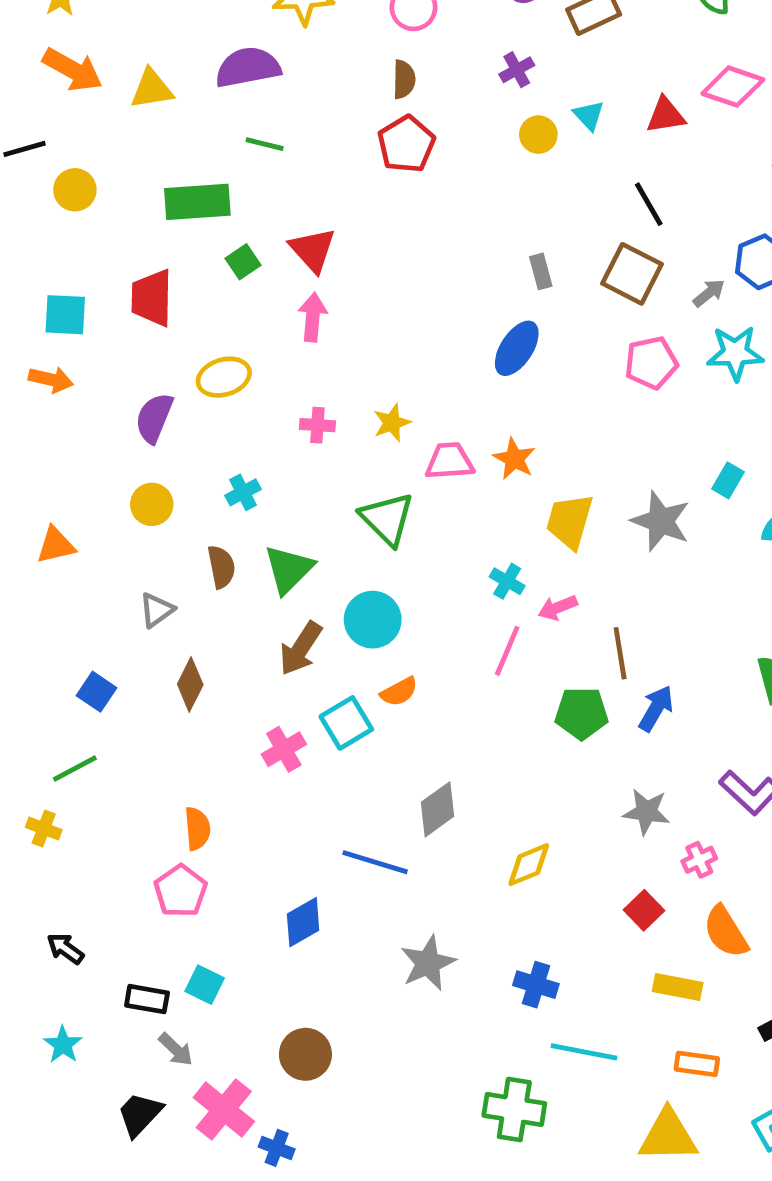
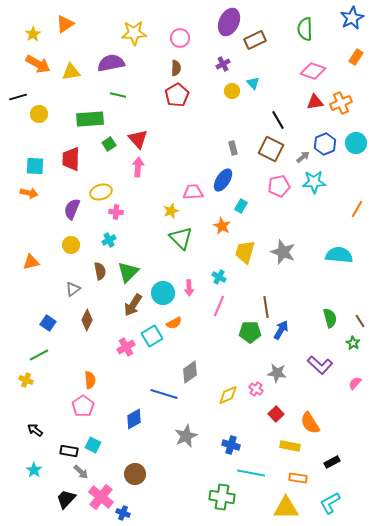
red triangle: (666, 115) -> (315, 102), moved
pink cross: (317, 425) -> (116, 212), moved
pink trapezoid: (450, 461) -> (193, 192), moved
cyan rectangle: (728, 480) -> (241, 206), moved
green triangle: (387, 519) -> (181, 238), moved
pink arrow: (558, 608) -> (189, 288), moved, turned -70
pink cross: (699, 860) -> (256, 389), moved, turned -32

